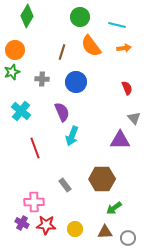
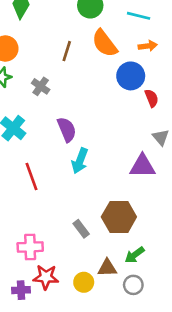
gray cross: (42, 79) -> (41, 86), turned 32
blue circle: (76, 82) -> (131, 76), moved
gray rectangle: (65, 185) -> (81, 229), moved
purple cross: (22, 223) -> (21, 290), moved, turned -32
brown triangle: (105, 232) -> (107, 268), moved
gray circle: (128, 238) -> (133, 285), moved

